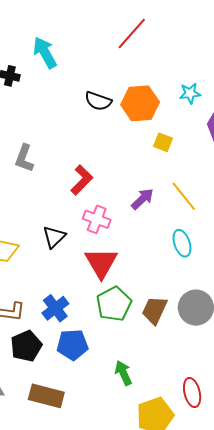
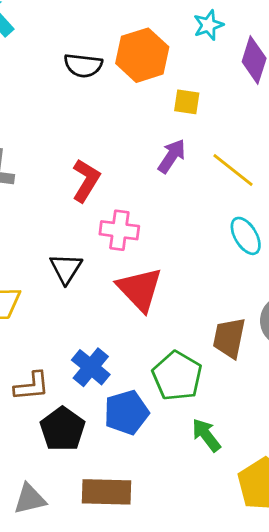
purple arrow: (142, 199) -> (172, 156), moved
green pentagon: (114, 304) -> (177, 376), moved

